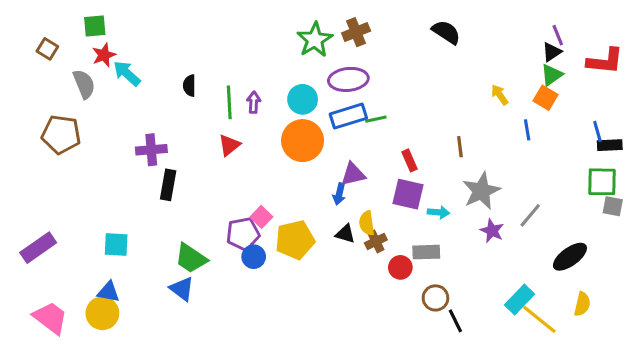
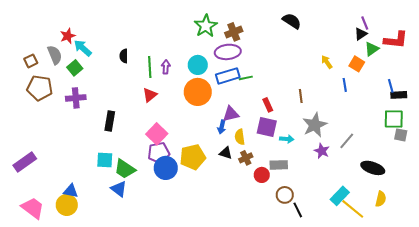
green square: (95, 26) -> (75, 68), moved, turned -35
brown cross: (356, 32) -> (234, 32), moved
brown square: (47, 49) -> (31, 61), moved, turned 32
green triangle: (552, 75) -> (372, 49), moved
purple cross: (151, 150) -> (76, 98), moved
pink square: (261, 217) -> (157, 134), moved, size x1.5
yellow semicircle: (367, 223) -> (240, 137), moved
cyan square: (116, 244) -> (105, 160), moved
blue circle: (254, 257) -> (166, 168), size x1.5
black ellipse: (570, 257) -> (373, 168), turned 55

